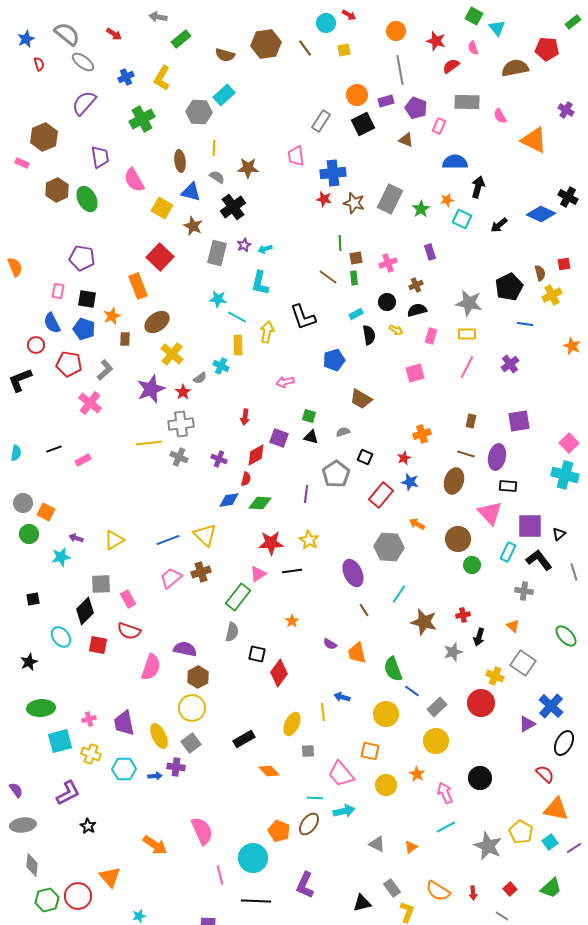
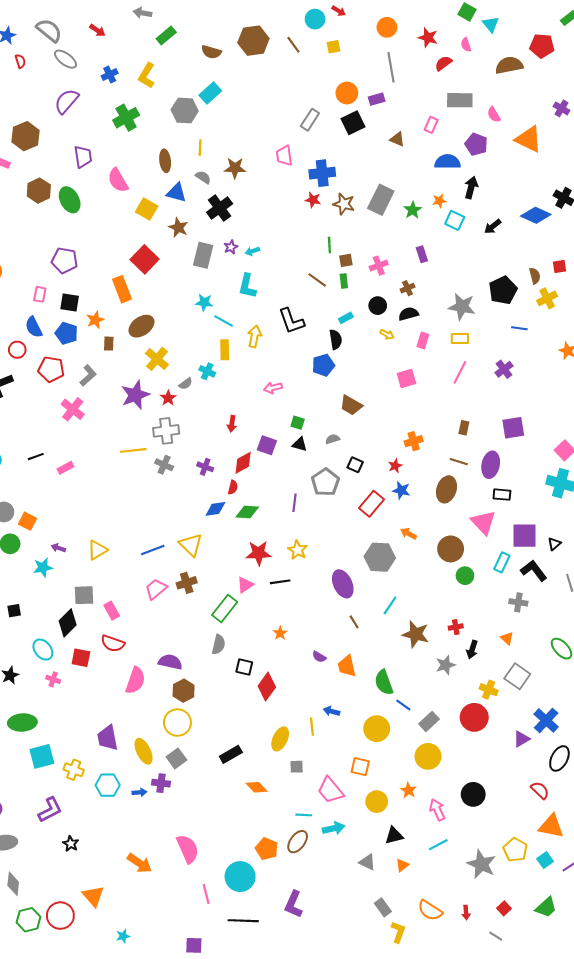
purple pentagon: (416, 108) -> (476, 144), moved
black semicircle: (369, 335) -> (336, 339), moved
pink cross: (89, 719) -> (53, 679), moved, turned 32
black triangle: (362, 903) -> (394, 835), moved

